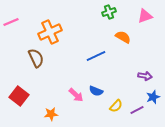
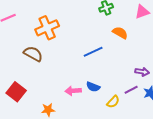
brown semicircle: (36, 58) -> (33, 54), turned -36
pink arrow: (76, 95) -> (73, 91), turned 133
purple line: (137, 110) -> (131, 90), moved

